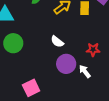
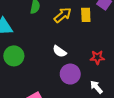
white arrow: (85, 71) -> (96, 87), moved

